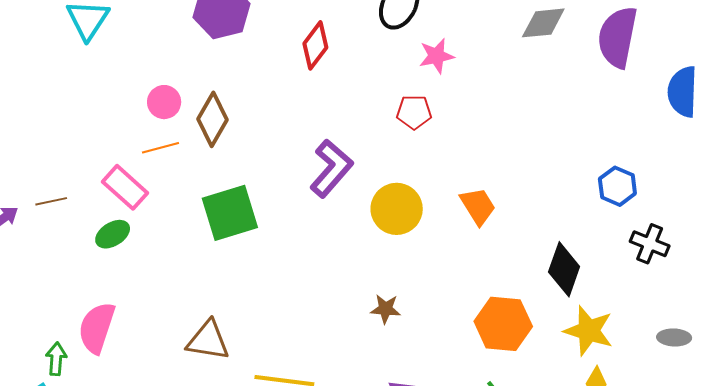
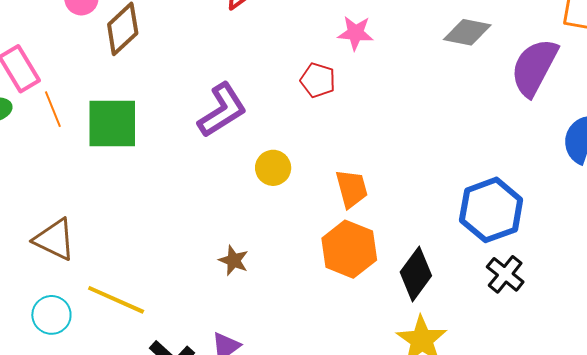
orange line: (161, 148) -> (53, 109), moved, turned 66
blue hexagon: (617, 186) -> (491, 210), size x1.6
yellow circle: (397, 209) -> (273, 168), size x0.7
orange hexagon: (503, 324) -> (349, 249), moved

